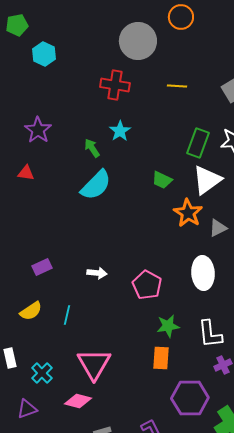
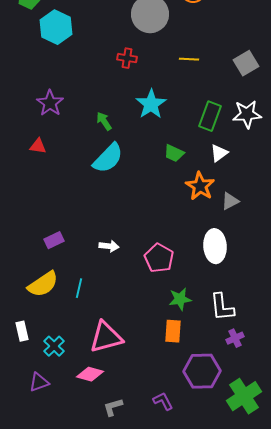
cyan hexagon: (44, 54) -> (56, 27), size x1.4
red cross: (115, 85) -> (127, 58), size x0.7
cyan star: (120, 131) -> (151, 104), moved, size x1.4
white triangle: (207, 180) -> (219, 153), size x0.6
yellow semicircle: (31, 311) -> (43, 284), size x1.4
pink triangle: (94, 364) -> (106, 337), turned 45

